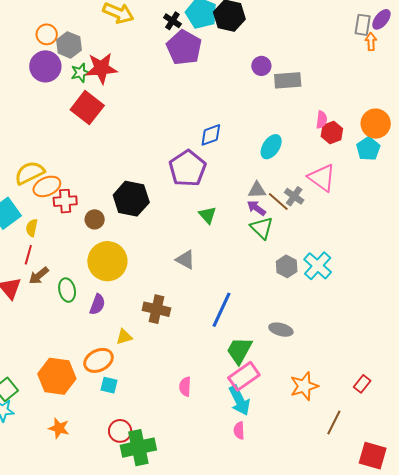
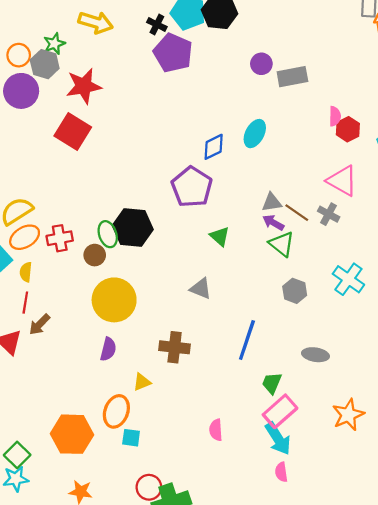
green star: (81, 73) -> (54, 44), moved
cyan ellipse: (271, 147) -> (255, 134), moved
orange ellipse: (47, 186) -> (25, 237), moved
gray cross: (294, 196) -> (329, 214), moved
gray hexagon: (287, 266) -> (295, 291), moved
green ellipse: (67, 290) -> (108, 234), moved
green trapezoid: (239, 350) -> (272, 383), size x0.7
orange ellipse: (99, 360) -> (116, 411), turned -36

